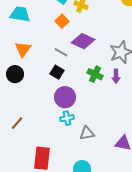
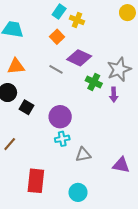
orange triangle: (23, 49) -> (16, 66), turned 48
black square: (57, 72) -> (26, 107), moved
green cross: (95, 74) -> (94, 82), moved

